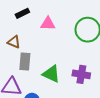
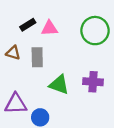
black rectangle: (22, 13) -> (28, 25), moved
gray rectangle: (25, 62) -> (37, 57), moved

